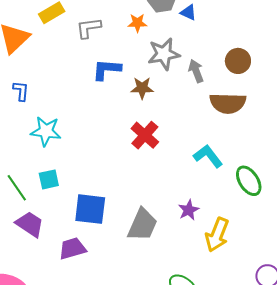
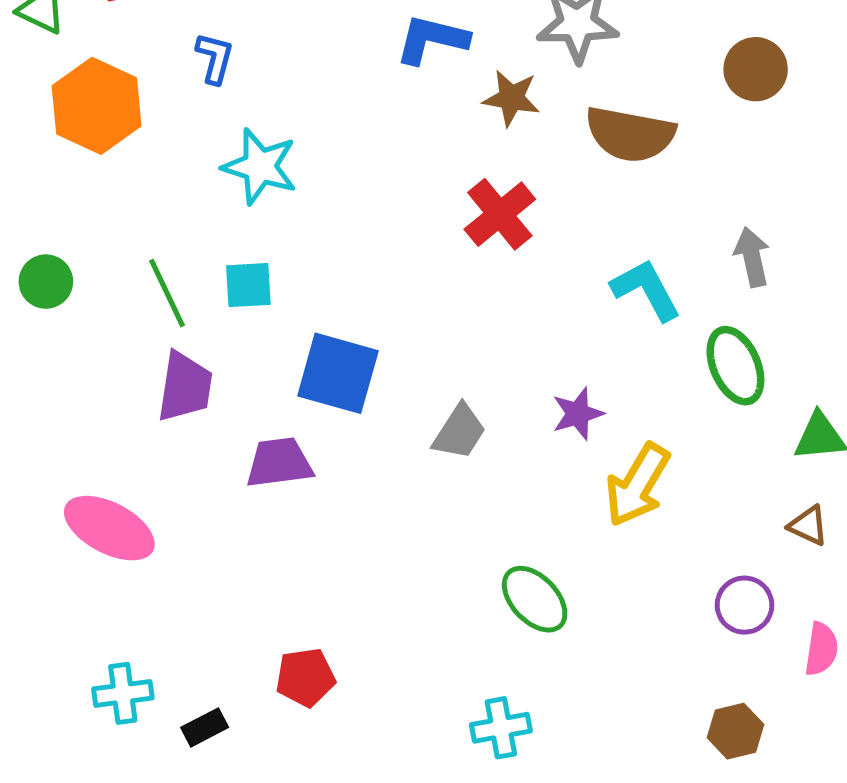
gray arrow: (196, 71) -> (752, 257), moved
brown semicircle: (228, 103) -> (630, 134), moved
purple trapezoid: (30, 224) -> (185, 387), turned 56
gray trapezoid: (142, 225) -> (459, 432), size x0.7

